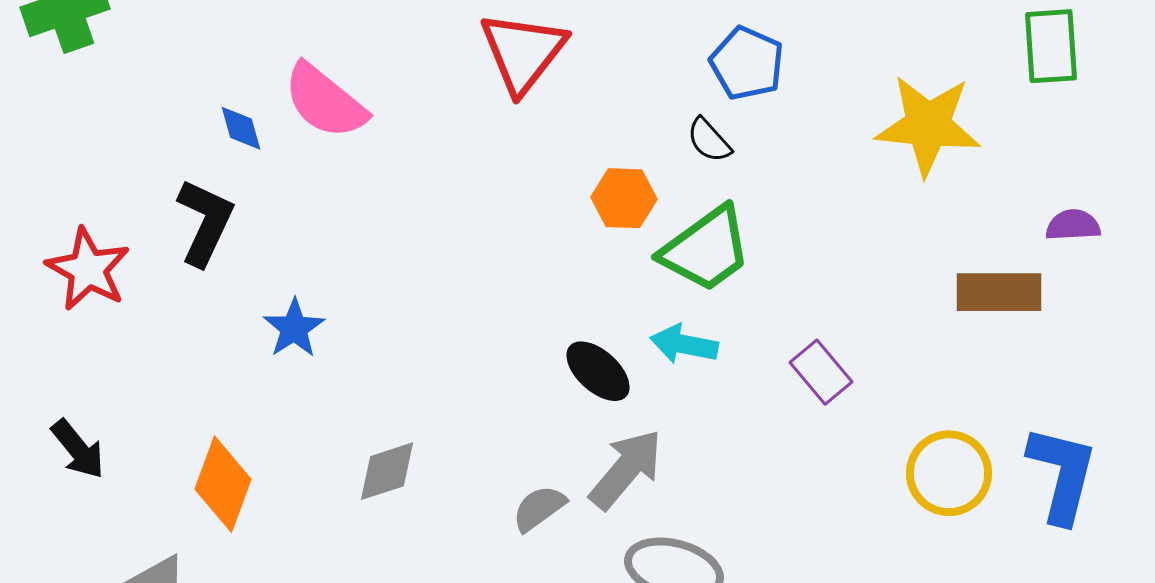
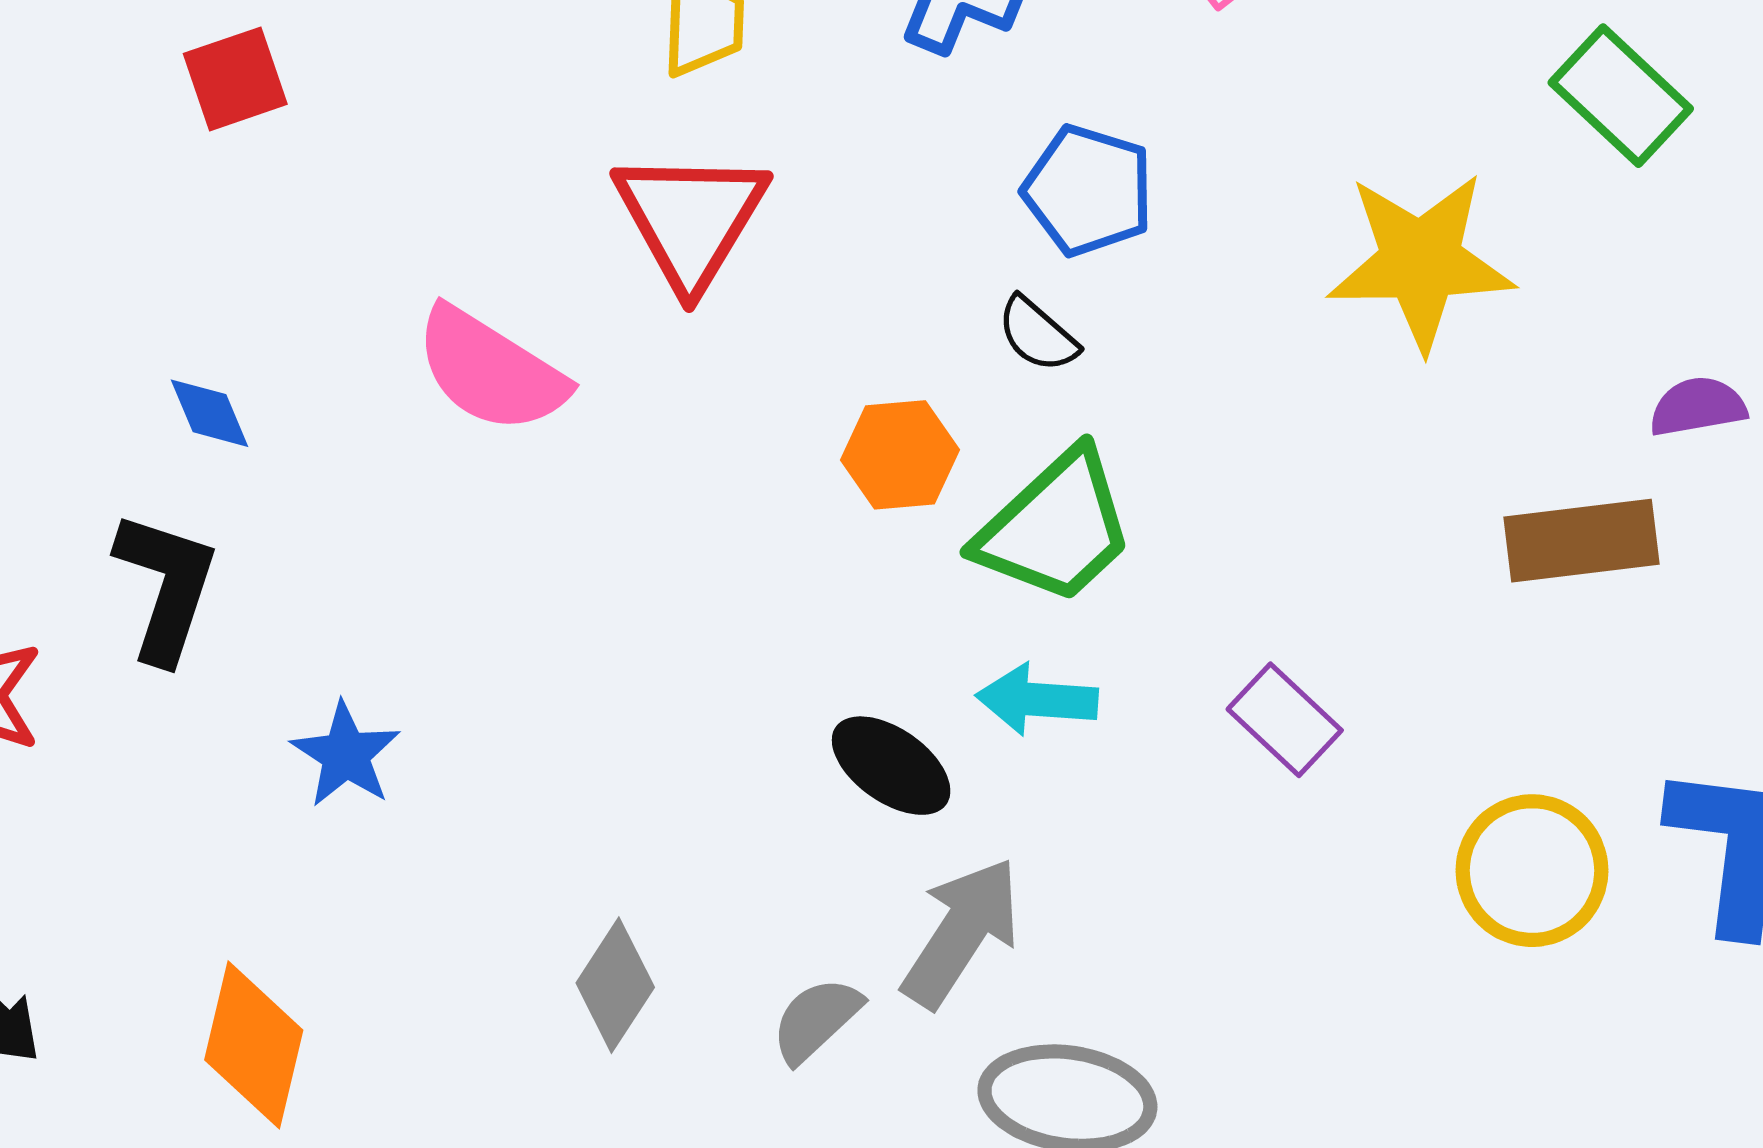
green rectangle: (1051, 46) -> (1621, 96), turned -36
pink semicircle: (325, 101) -> (491, 370), moved
gray diamond: (387, 471) -> (615, 985), moved, turned -32

